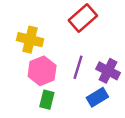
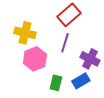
purple line: (78, 67) -> (65, 43), moved
green rectangle: (47, 100) -> (56, 83), moved

